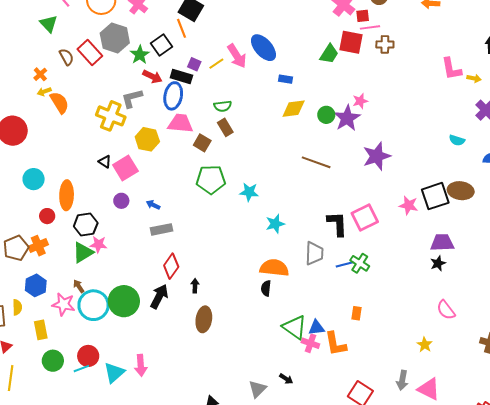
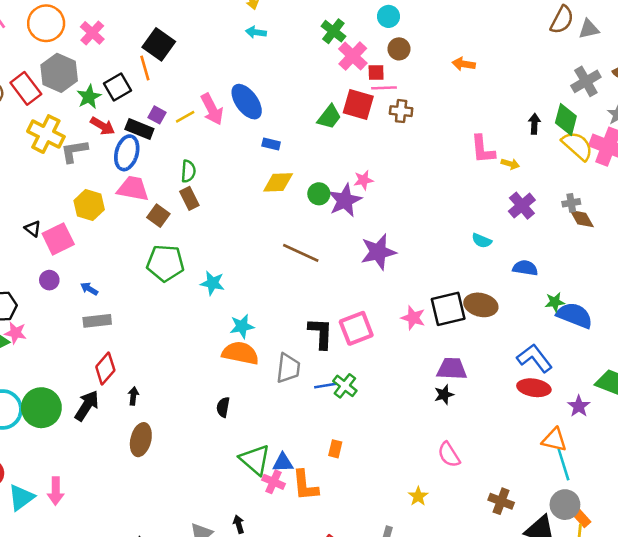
green semicircle: (223, 106) -> (188, 171), turned -84
yellow cross: (111, 116) -> (46, 134), moved
orange semicircle: (274, 268) -> (240, 353), moved
black arrow: (286, 379) -> (239, 524), turned -144

